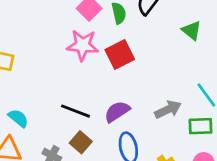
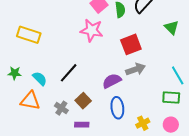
red square: (120, 54) -> (131, 44), moved
gray arrow: (168, 109) -> (136, 69), moved
black line: (75, 111) -> (69, 73), moved, turned -75

